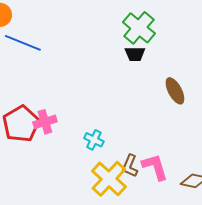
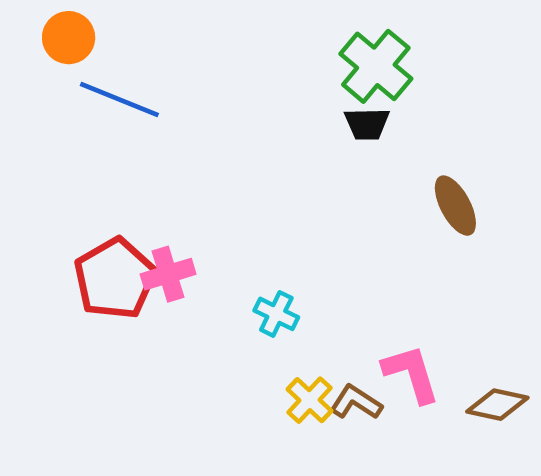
brown L-shape: (130, 166) -> (356, 402), moved, turned 100
yellow cross: (109, 179) -> (309, 400), size x0.6

